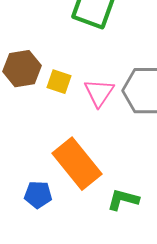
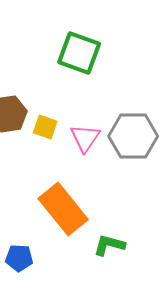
blue pentagon: (38, 195) -> (19, 258), moved

